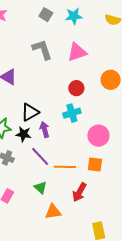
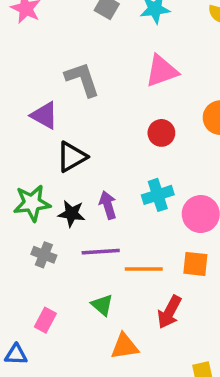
gray L-shape: (42, 49) -> (82, 79), moved
black triangle: (30, 112) -> (72, 157), moved
cyan cross: (72, 113) -> (158, 195), moved
purple line: (40, 156) -> (101, 252), turned -50

